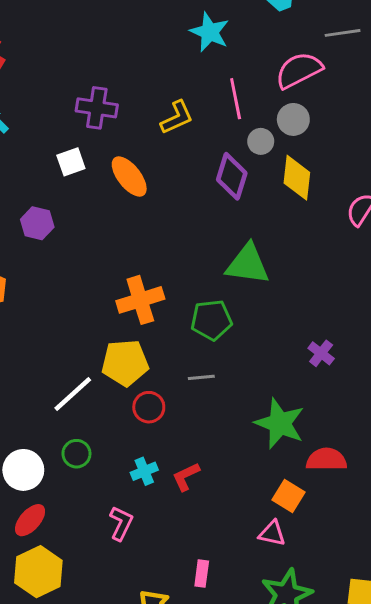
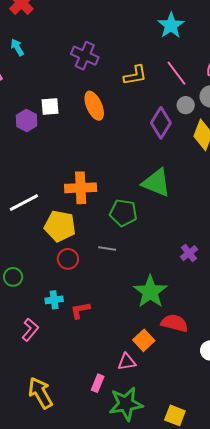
pink line: (236, 99) -> (177, 73), turned -40
white square: (71, 162) -> (50, 107), moved
white line: (73, 394) -> (24, 203), moved
pink triangle: (272, 533) -> (127, 362), turned -36
pink rectangle: (202, 574) -> (98, 383), moved

